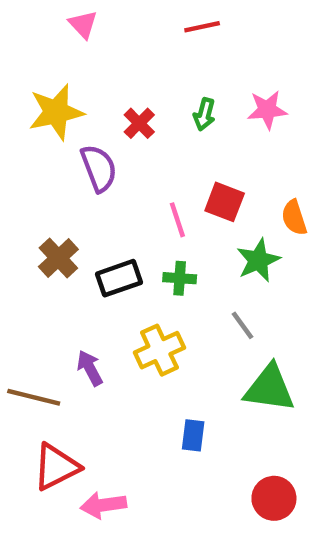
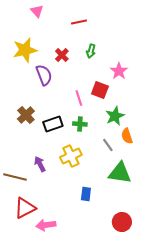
red line: (202, 27) -> (79, 22), moved
pink star: (267, 110) -> (119, 71), moved, turned -30
orange semicircle: (294, 218) -> (127, 136), moved

